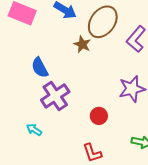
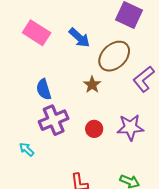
brown star: (82, 44) -> (92, 85), moved
red circle: (99, 116) -> (94, 129), moved

